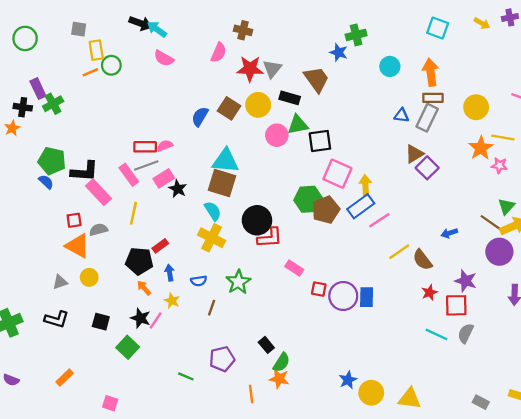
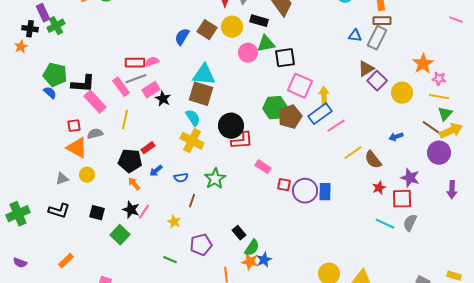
yellow circle: (476, 107) -> (402, 93), moved
yellow line: (503, 138) -> (439, 97), moved
blue arrow: (170, 273) -> (156, 171), turned -120
yellow star: (172, 301) -> (174, 222), moved
blue star: (348, 380) -> (264, 260), moved

